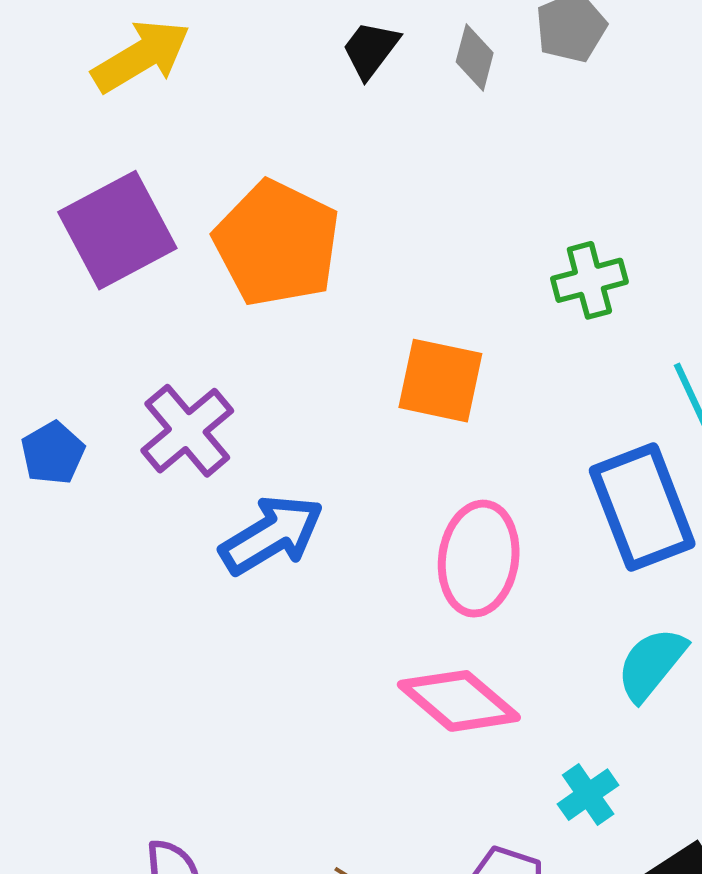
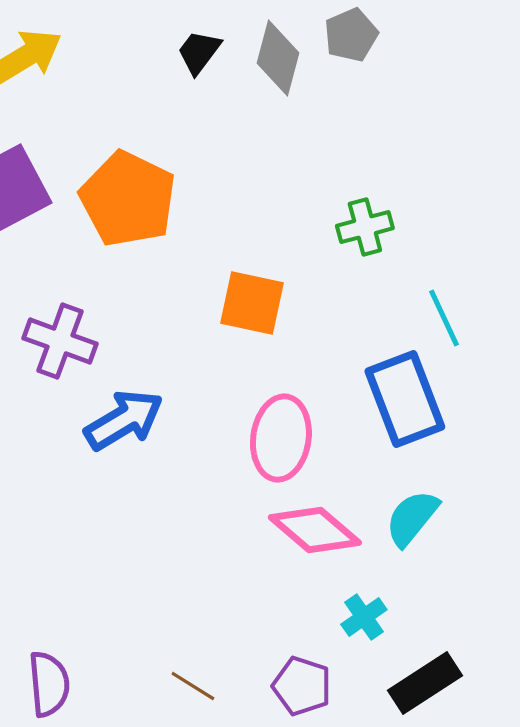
gray diamond: (475, 57) -> (278, 58), size x1.5
purple cross: (187, 431) -> (60, 341), turned -30
pink diamond: (459, 701) -> (315, 530), moved

